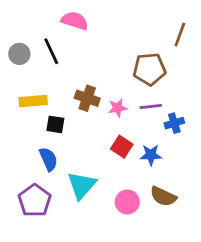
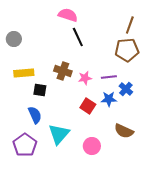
pink semicircle: (75, 21) -> (68, 15), moved
black line: (51, 51) -> (78, 37), moved
brown pentagon: (149, 69) -> (127, 50), moved
blue cross: (174, 123) -> (126, 89), turned -32
blue star: (151, 155) -> (109, 99), moved
brown semicircle: (163, 196) -> (124, 131), moved

